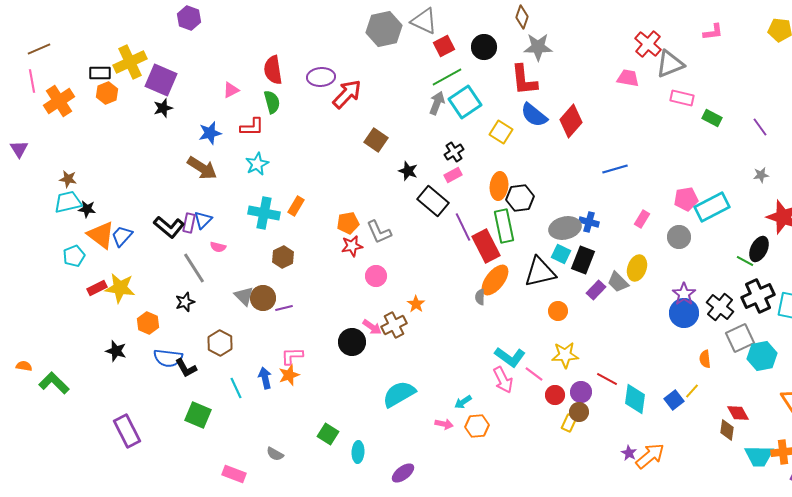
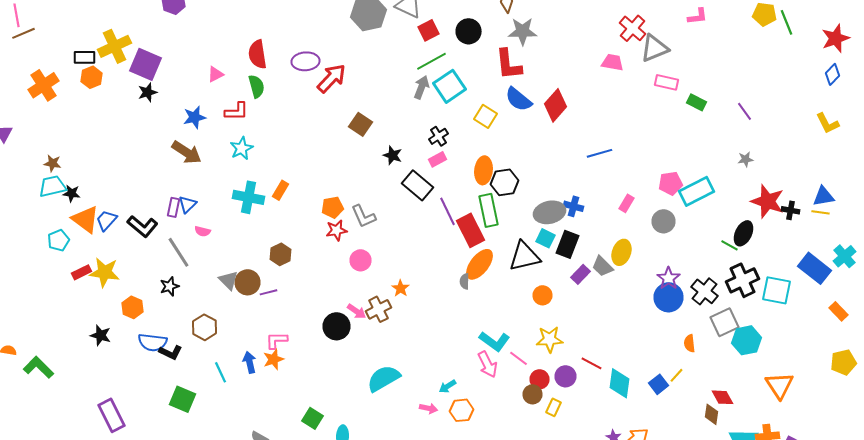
pink line: (32, 81) -> (16, 15), moved
black L-shape: (169, 227) -> (142, 226), moved
brown hexagon: (283, 257) -> (280, 254), moved
black L-shape: (186, 368) -> (170, 352), turned -35
brown circle: (579, 412) -> (532, 394), moved

